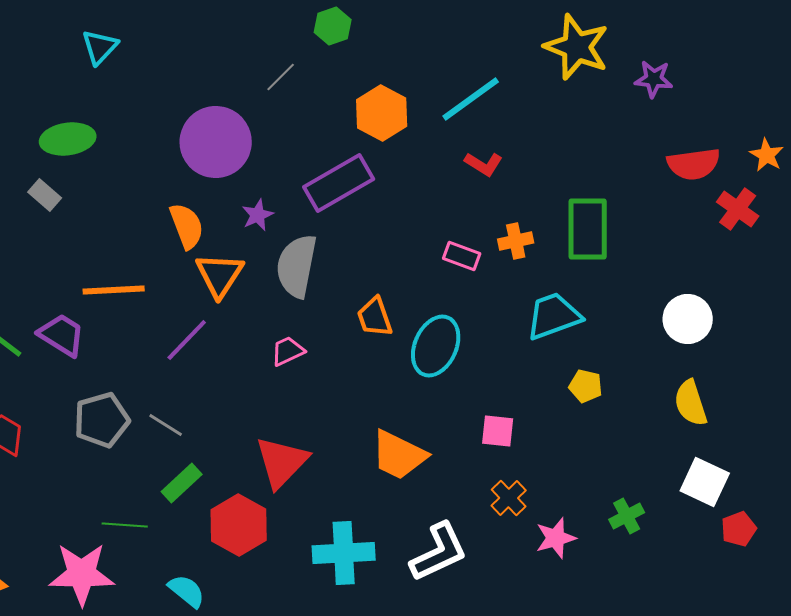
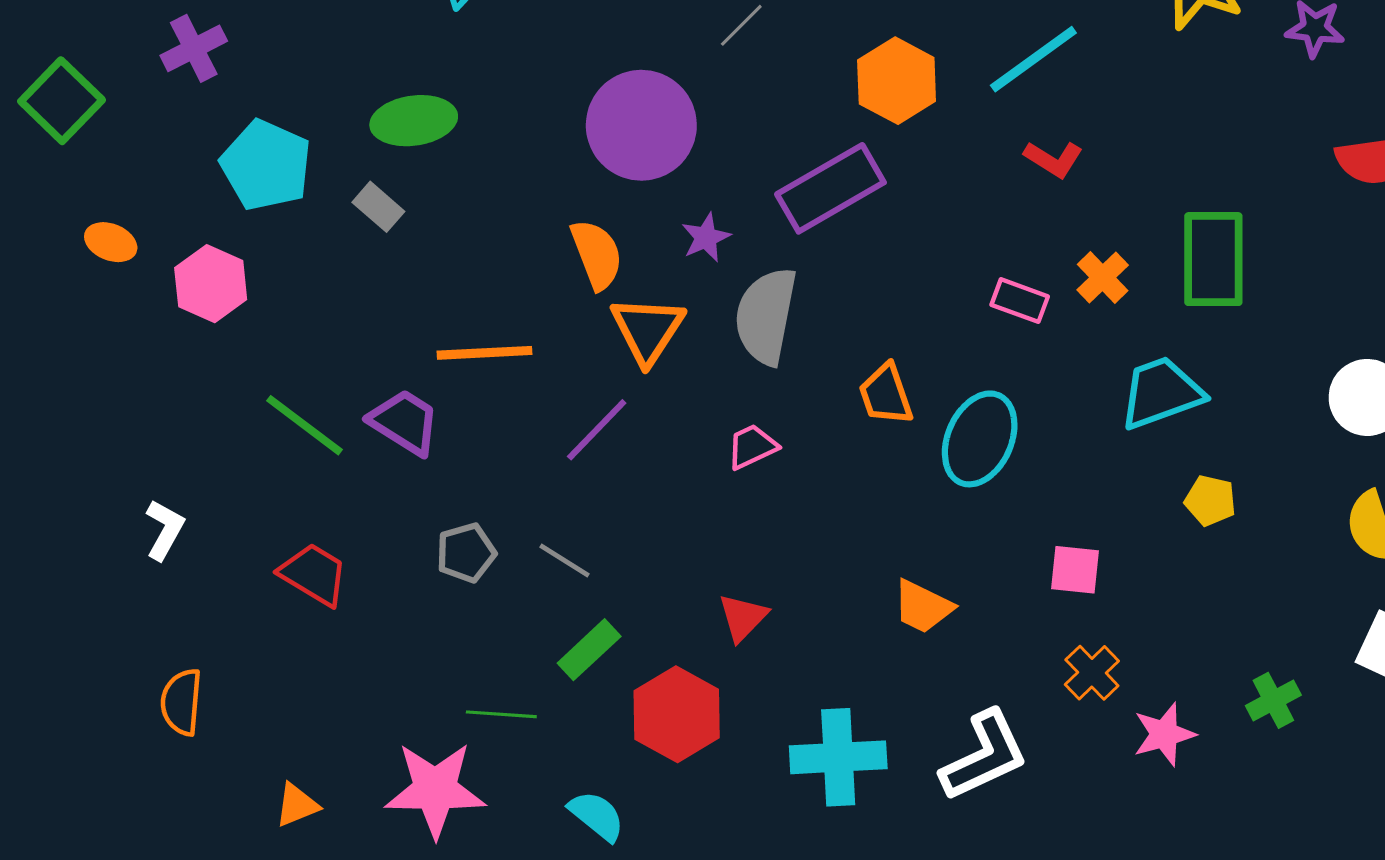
orange cross: (516, 241) -> (1103, 278), turned -32
gray pentagon: (102, 420) -> (466, 553), size x0.7
orange trapezoid: (399, 455) -> (923, 607), size x0.7
red triangle: (282, 462) -> (743, 617), size x0.6

